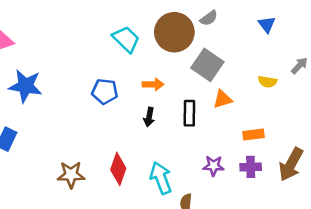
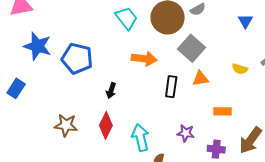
orange arrow: (153, 84) -> (144, 59), size x1.4
blue pentagon: (105, 91) -> (77, 58), moved, size x1.4
black arrow: (149, 117) -> (111, 91), moved
purple cross: (251, 167) -> (216, 149), moved

